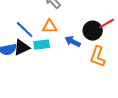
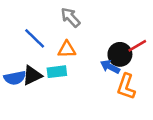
blue line: (25, 30) -> (35, 38), moved
blue arrow: (73, 42) -> (110, 67), moved

